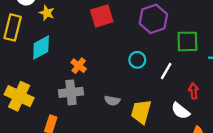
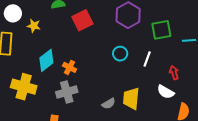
cyan diamond: (41, 48) -> (46, 60), moved
yellow cross: (19, 96) -> (24, 87), moved
gray semicircle: (112, 101) -> (109, 104), moved, turned -32

